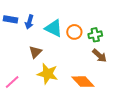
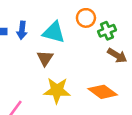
orange circle: (74, 32) -> (86, 18), moved
brown triangle: (35, 52) -> (45, 58), moved

